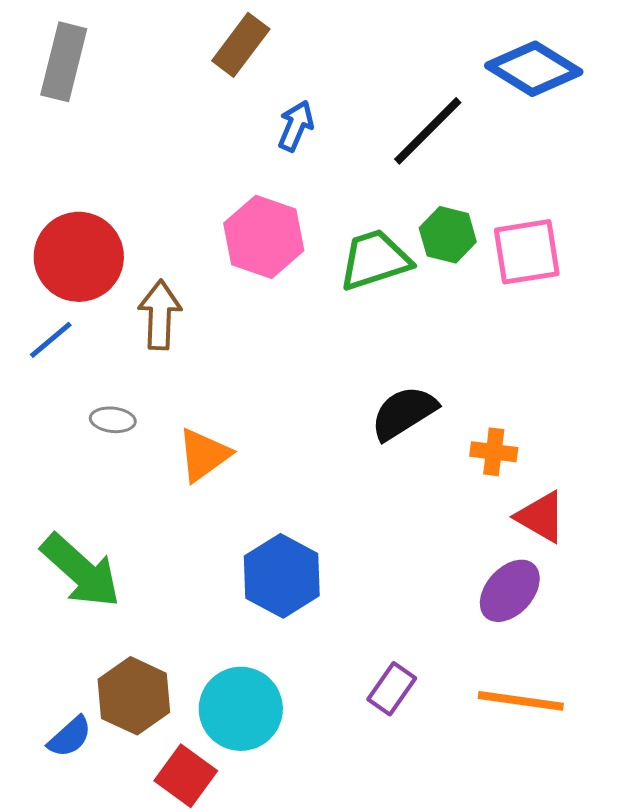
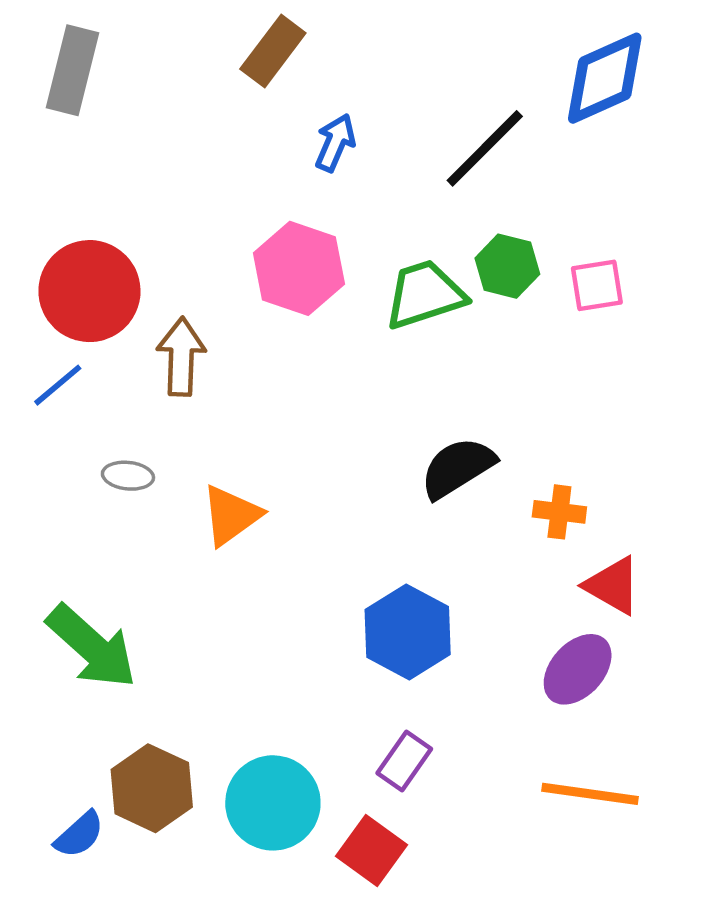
blue diamond: (534, 69) -> (605, 78), turned -56
pink square: (527, 252) -> (597, 285), size x0.7
blue hexagon: (282, 576) -> (408, 632), moved
purple rectangle: (392, 689) -> (404, 761), moved
red square: (186, 776) -> (371, 851), moved

